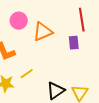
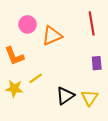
purple rectangle: (74, 43) -> (97, 63), moved

